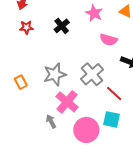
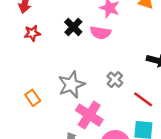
pink semicircle: (109, 40) -> (100, 33), moved
gray cross: (92, 74) -> (115, 80), size x0.6

